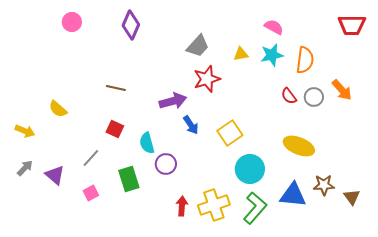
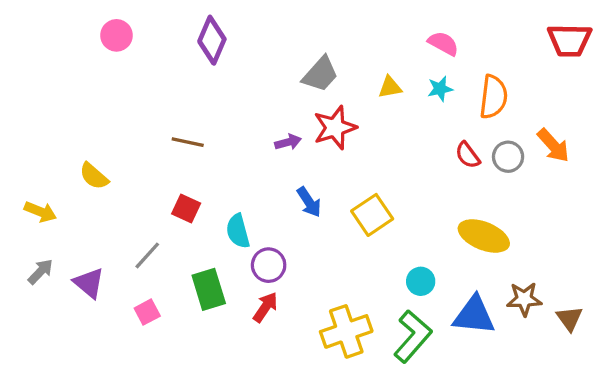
cyan star: (272, 55) -> (440, 89), size x0.7
purple arrow: (173, 101) -> (288, 142), moved, size x0.6
cyan circle: (250, 169) -> (421, 281), moved, size x0.6
red arrow: (182, 206) -> (265, 307), moved, turned 30

